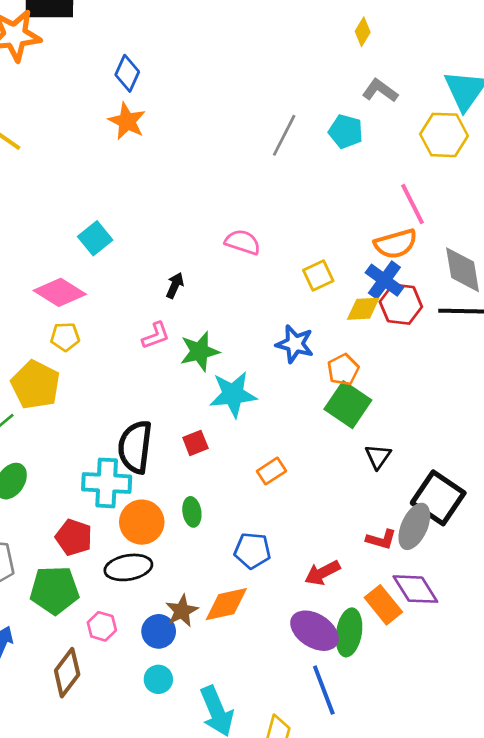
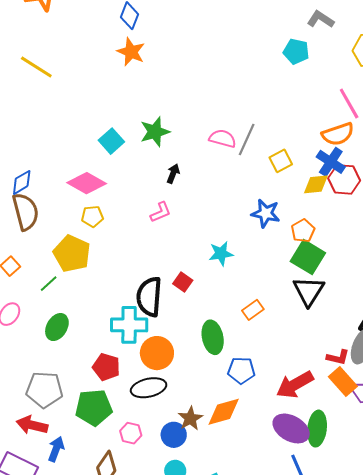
gray line: (284, 135) -> (247, 139), moved
green star: (200, 351) -> (155, 132), moved
cyan star: (233, 394) -> (221, 254), size x0.7
red square: (195, 443) -> (183, 282), moved, turned -30
black triangle: (378, 457) -> (309, 291), moved, size x1.6
green ellipse: (192, 512) -> (213, 337), moved, size x1.5
red arrow: (322, 573) -> (295, 385), size x1.4
orange rectangle: (383, 605) -> (343, 382), moved

